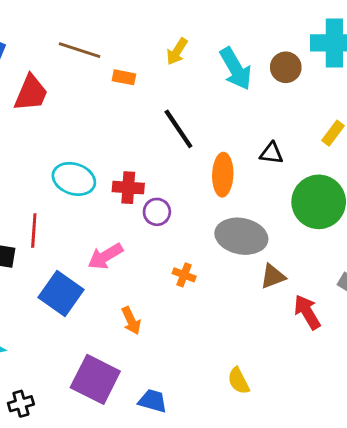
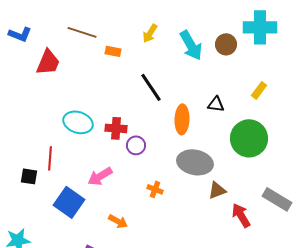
orange arrow: (131, 321) -> (118, 221), turned -36

